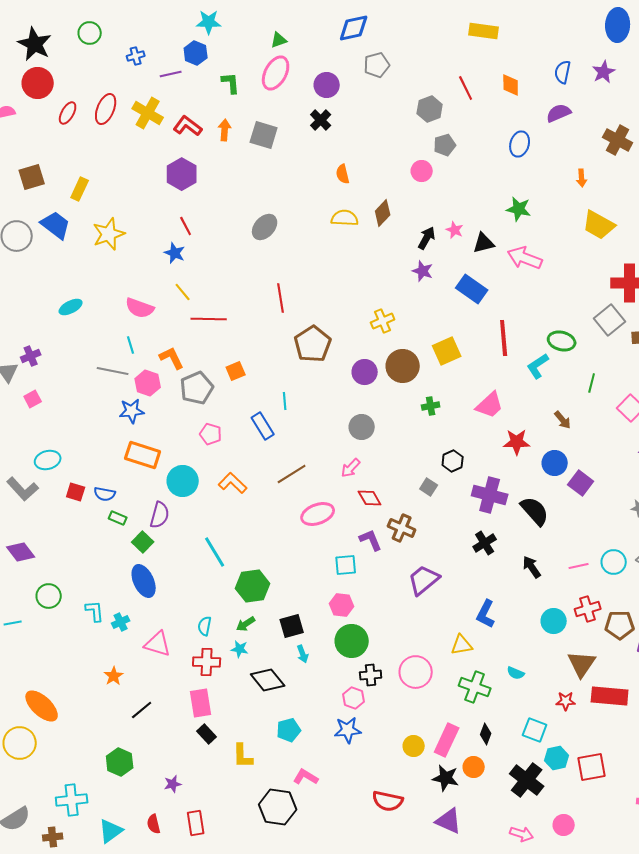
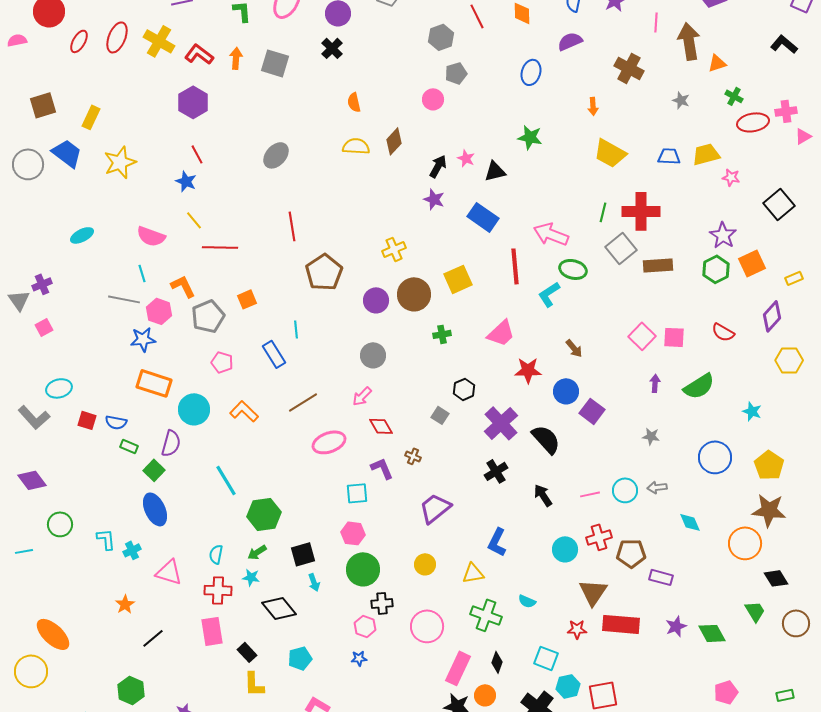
pink arrow: (525, 258) -> (551, 234), moved
green line: (592, 383) -> (603, 212), moved
purple cross: (490, 495) -> (501, 423), turned 32
brown cross: (402, 528) -> (413, 456), size x0.6
pink circle: (416, 672) -> (427, 626), moved
blue star: (348, 730) -> (359, 658), size x0.6
black rectangle: (207, 734) -> (247, 652), moved
yellow circle: (414, 746) -> (425, 564), moved

